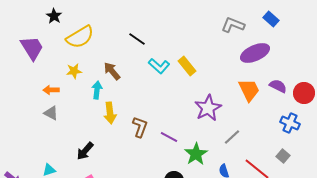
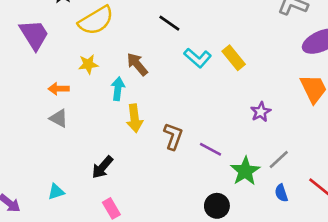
purple star: (208, 108) -> (261, 112), size x0.6
gray line: (232, 137) -> (279, 160), moved

